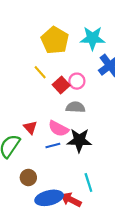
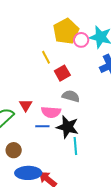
pink circle: (77, 81) -> (81, 40), moved
pink semicircle: (58, 129) -> (51, 112), turned -36
cyan line: (88, 183) -> (75, 146), moved

